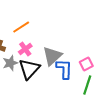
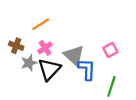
gray triangle: (52, 56) -> (74, 55), turned -35
pink square: (86, 64) -> (110, 50), moved

